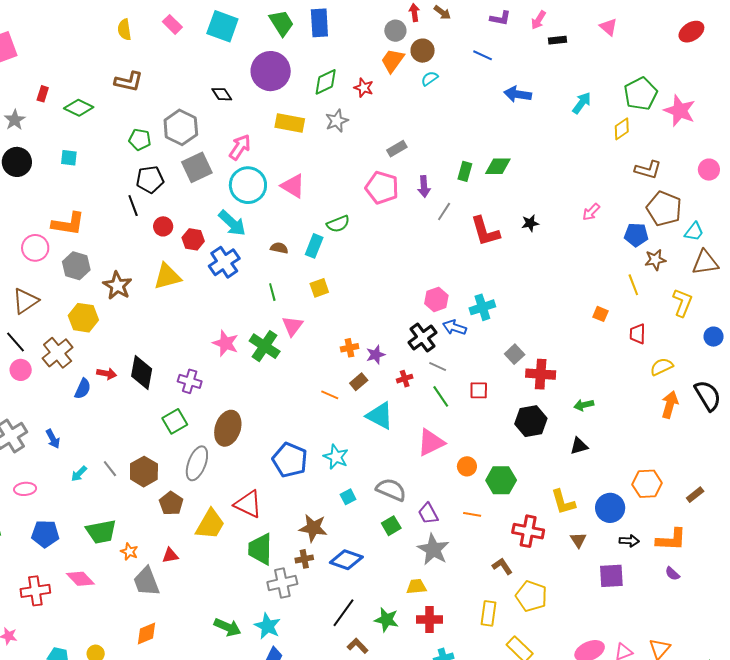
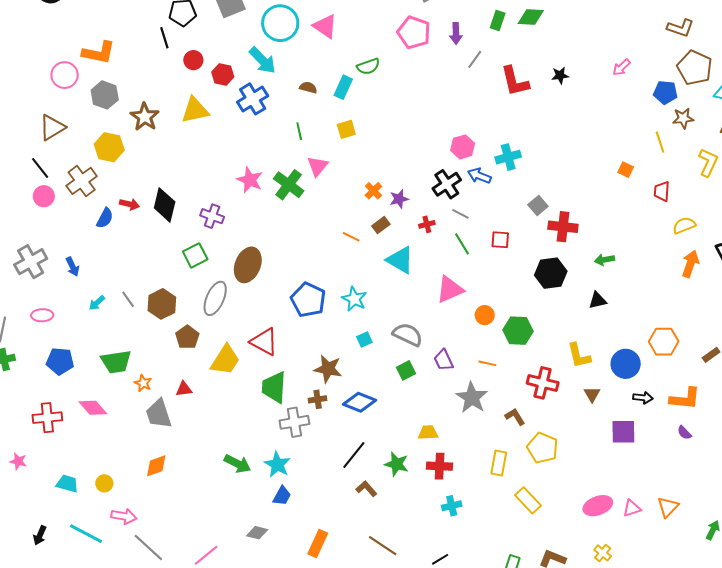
orange cross: (350, 348) -> (373, 191), turned -36
gray star: (433, 549) -> (472, 398), moved

